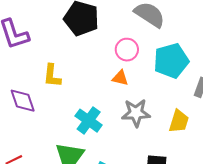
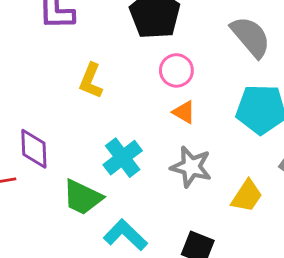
pink circle: (127, 50) -> (176, 70), moved
purple diamond: (23, 101) -> (34, 149), moved

